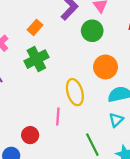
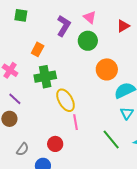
green cross: (36, 59) -> (45, 77), turned 30
yellow ellipse: (75, 92) -> (65, 100), moved

